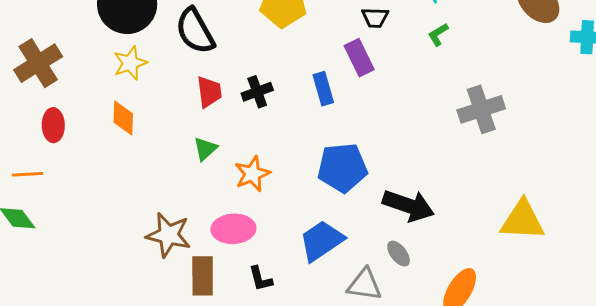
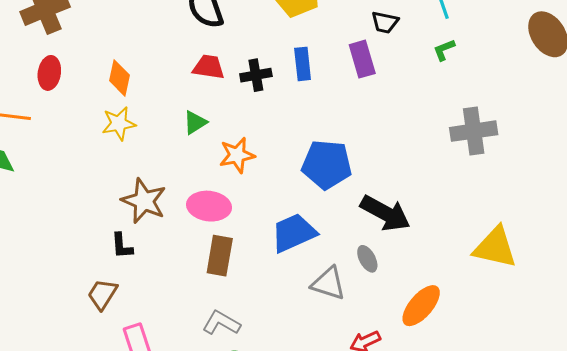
yellow star: (130, 63) -> (119, 124), moved
blue rectangle: (323, 89) -> (303, 64), moved
red trapezoid: (209, 92) -> (209, 67), turned -84
brown rectangle: (203, 276) -> (220, 256), moved
black L-shape: (261, 279) -> (122, 246), moved

